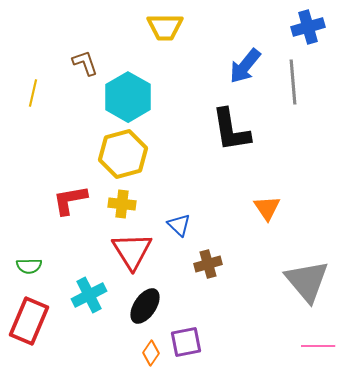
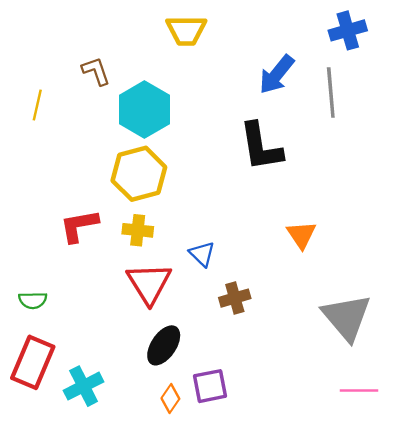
cyan cross: (89, 295) -> (84, 386), moved

